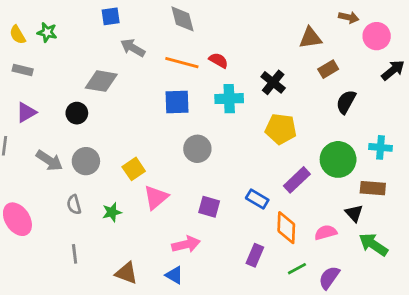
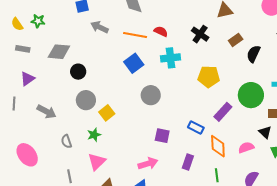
brown rectangle: (328, 69) -> (236, 40), moved
gray diamond: (101, 81) -> (59, 52), moved
black cross: (273, 82) -> (200, 34), moved
blue square: (177, 102) -> (134, 63), turned -30
black circle: (77, 113) -> (78, 72), moved
gray circle: (86, 161) -> (86, 100), moved
pink triangle: (156, 197) -> (97, 162), moved
green star: (112, 212) -> (94, 135), moved
purple rectangle: (255, 255) -> (188, 162), moved
green line: (297, 269) -> (217, 175), moved, turned -64

